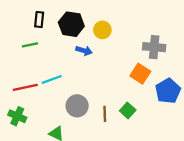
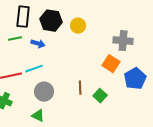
black rectangle: (39, 20) -> (23, 17), size x1.5
blue arrow: (84, 51) -> (38, 44), moved
gray circle: (77, 106) -> (44, 92), moved
brown line: (105, 114) -> (80, 88), moved

